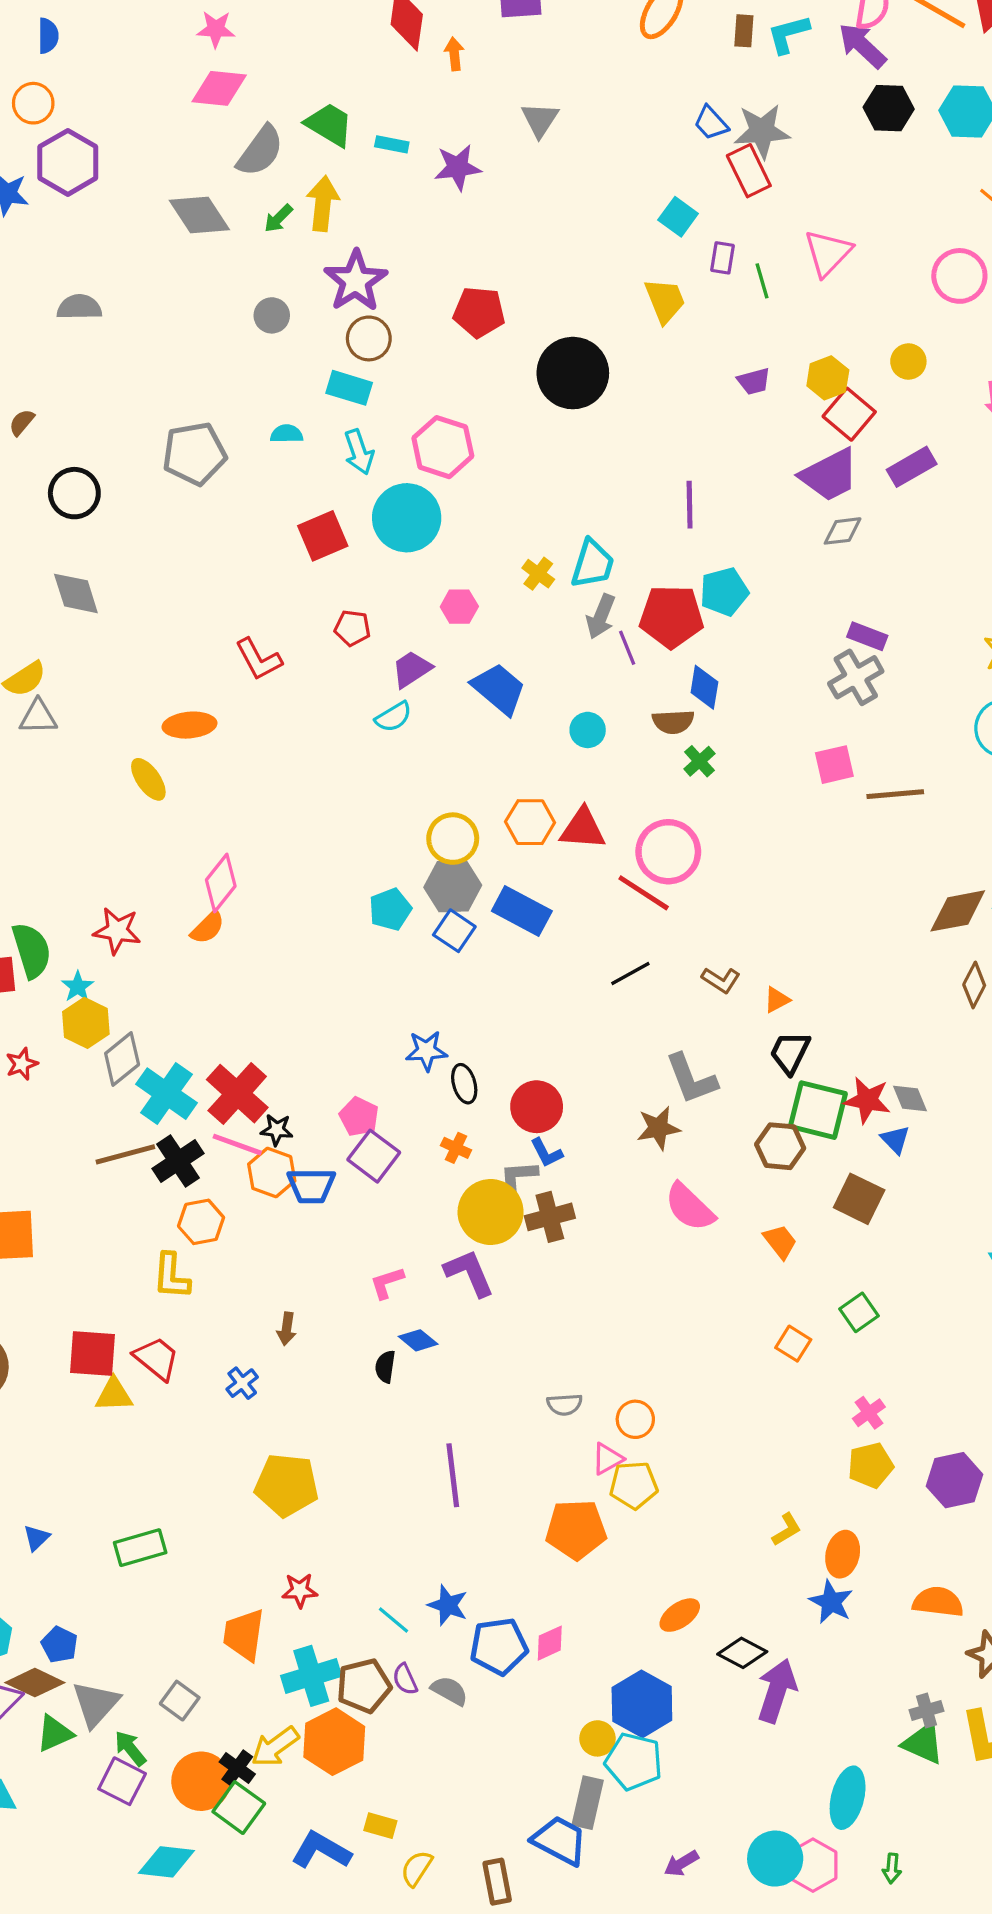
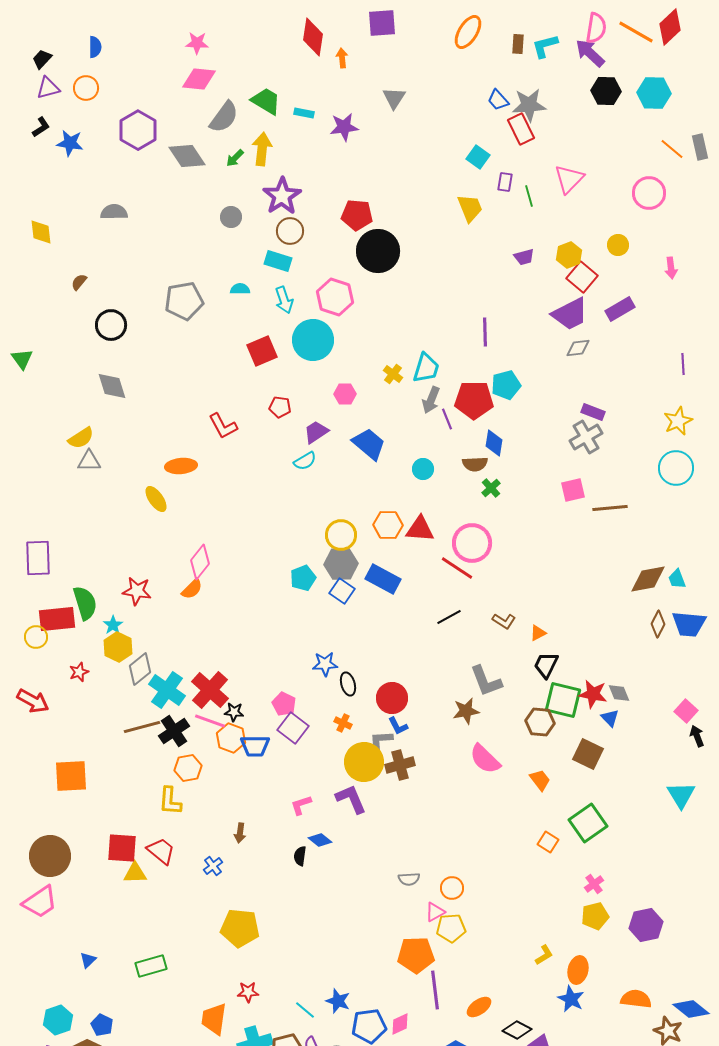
purple hexagon: (68, 162) -> (138, 130), moved
black circle: (573, 373) -> (378, 251), moved
green square: (859, 1312) -> (588, 823), size x1.6
purple line: (453, 1475) -> (435, 990), moved

